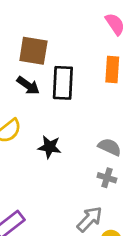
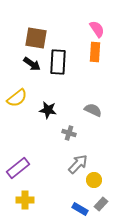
pink semicircle: (115, 24) -> (97, 29), moved
gray cross: (107, 178) -> (69, 133), moved

